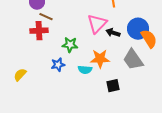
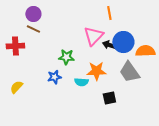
brown line: (46, 17) -> (33, 29), moved
blue circle: (138, 29) -> (123, 42), moved
red cross: (39, 31) -> (15, 46), moved
orange semicircle: (149, 39) -> (145, 51), turned -60

